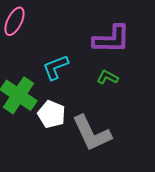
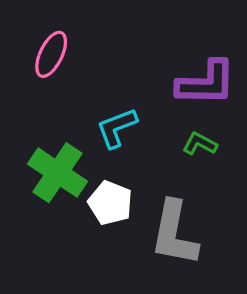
gray L-shape: (92, 133) -> (174, 233), turned 36

